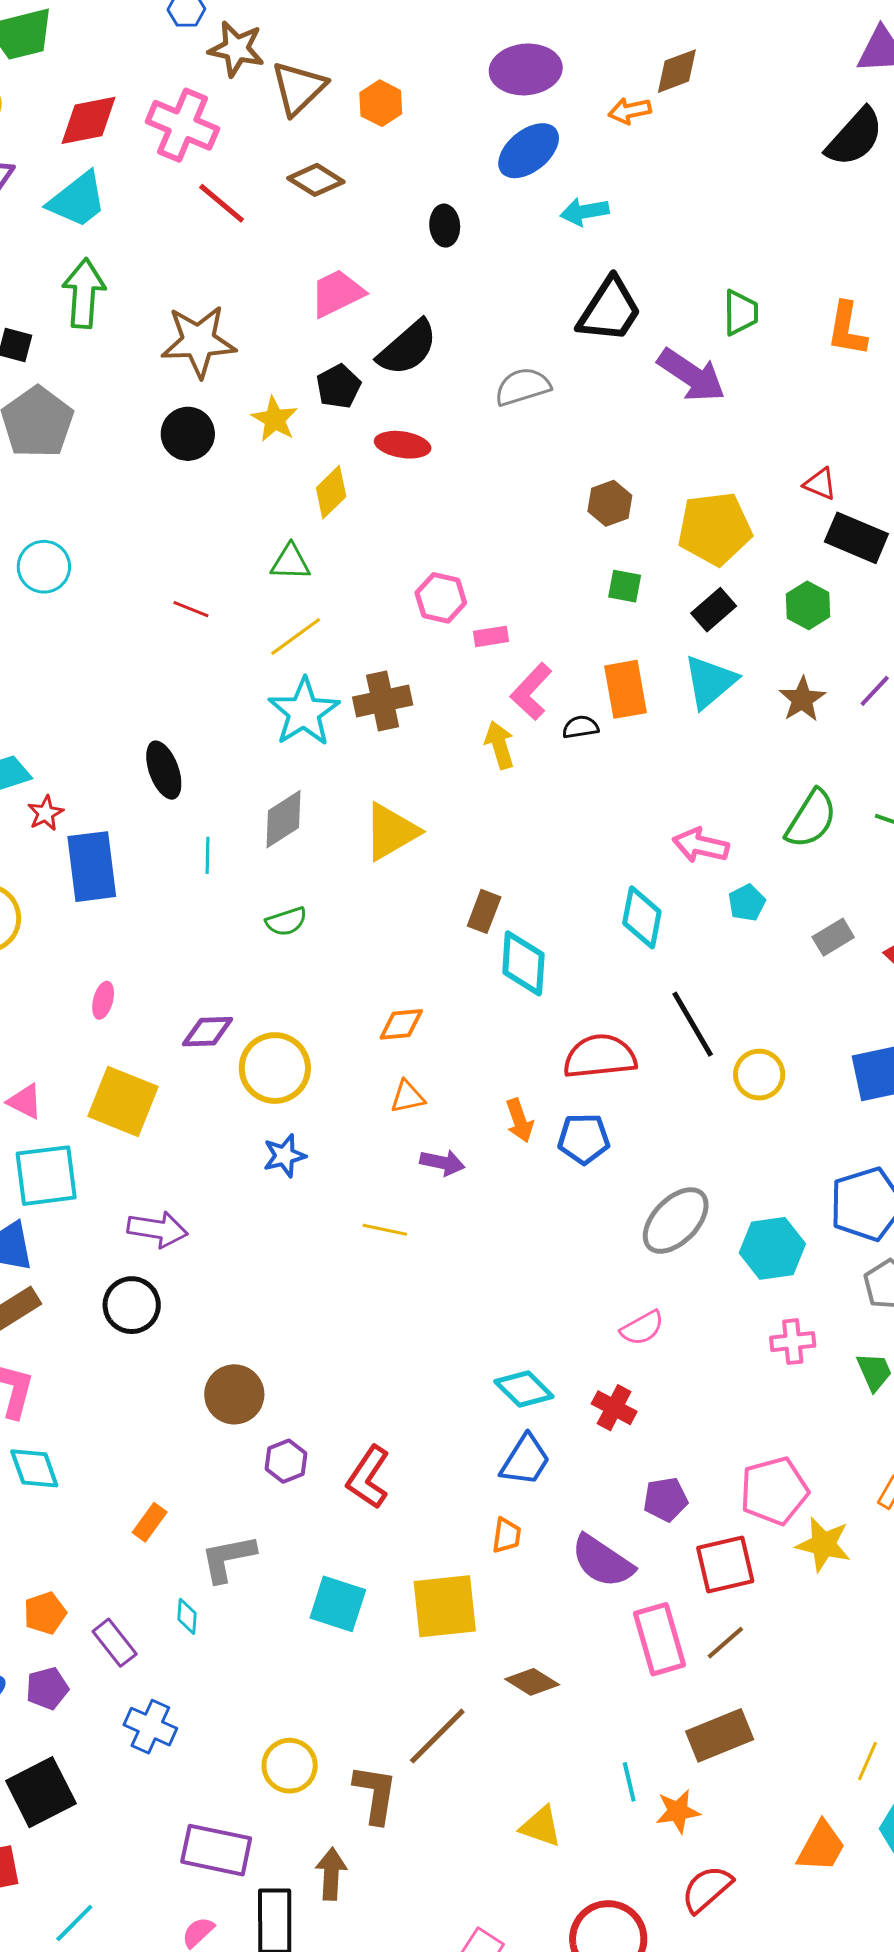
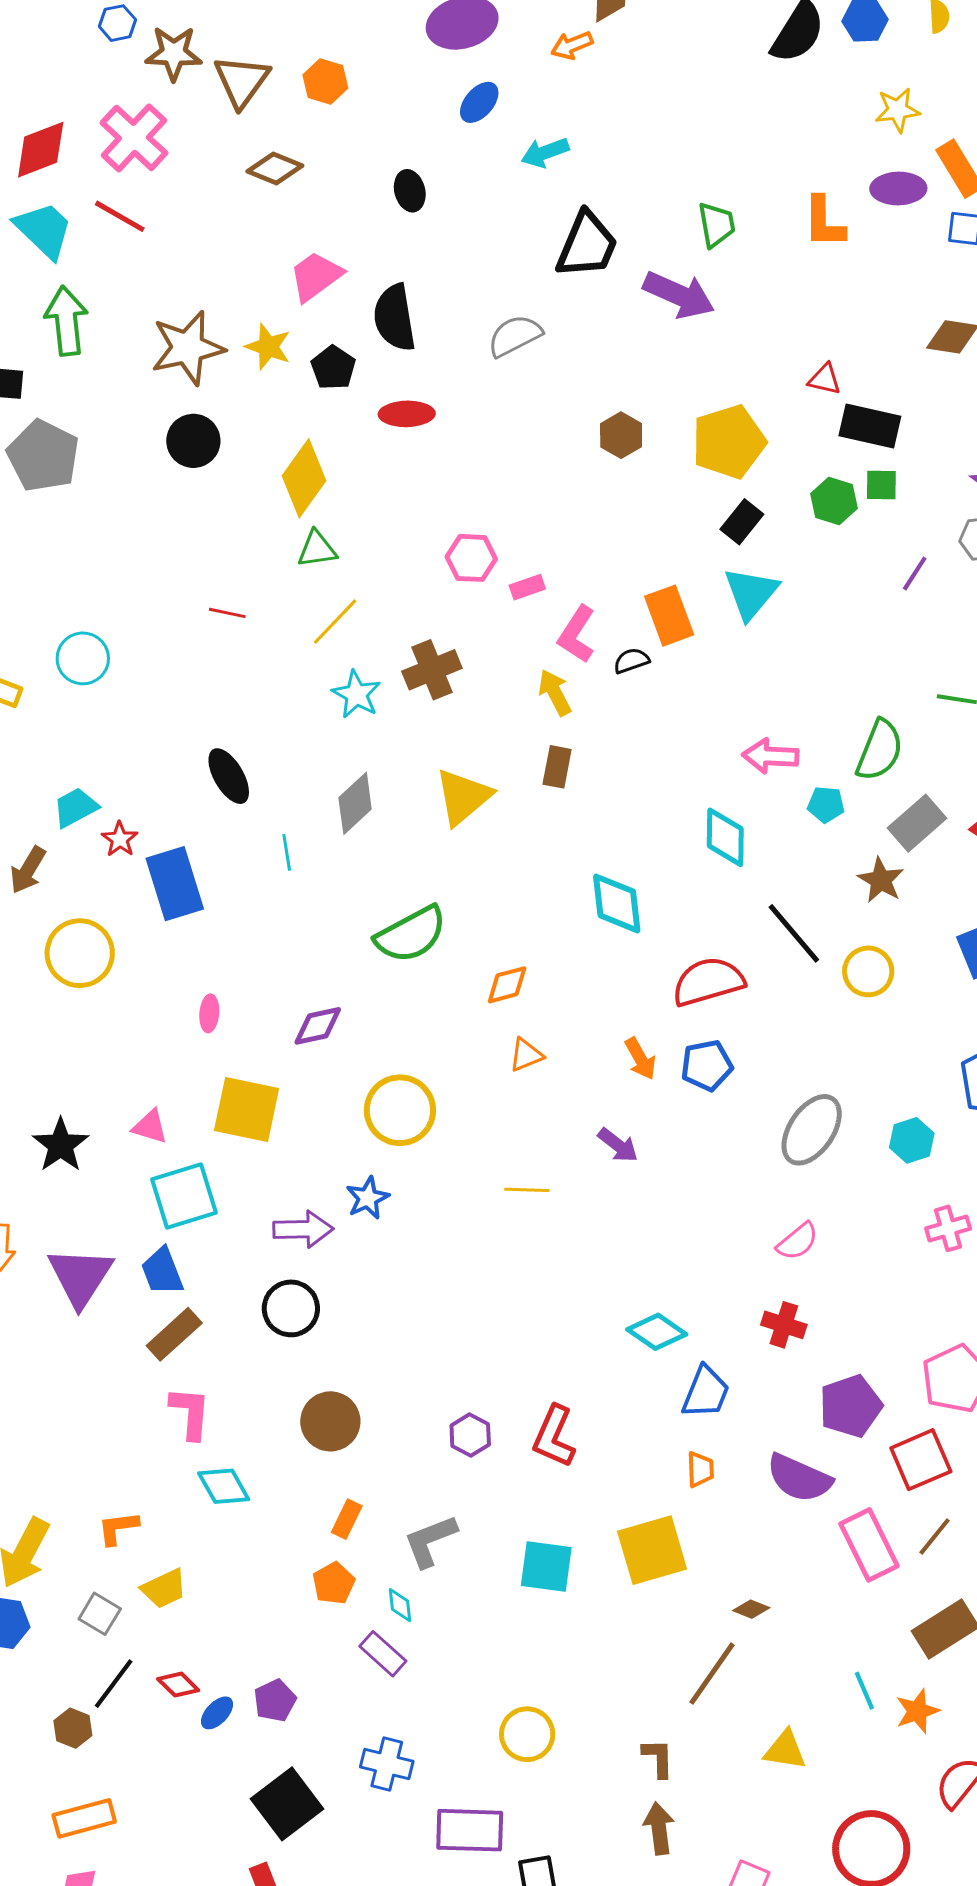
pink cross: (182, 125) -> (134, 138), turned 30
blue ellipse: (529, 151) -> (479, 102), size x0.7
cyan trapezoid: (78, 200) -> (44, 230), turned -88
red line: (222, 203) -> (120, 216), moved
black semicircle: (407, 348) -> (395, 318), turned 132
yellow star: (275, 419) -> (268, 347), moved
yellow diamond: (331, 492) -> (304, 478), moved, size x1.4
cyan circle: (44, 567) -> (83, 658), moved
green square: (625, 586) -> (881, 485), moved
brown star: (802, 699) -> (881, 880), moved
cyan star: (304, 712) -> (356, 694), size x0.7
green semicircle: (811, 819) -> (880, 750), moved
cyan pentagon: (747, 903) -> (826, 804), turned -30
brown rectangle: (484, 911) -> (557, 767), moved
green semicircle: (286, 921) -> (411, 934), moved, size x1.8
gray rectangle: (833, 937) -> (917, 823), size x1.4
yellow circle: (275, 1068) -> (400, 1110), moved
blue star: (284, 1156) -> (368, 1198), moved
purple arrow: (442, 1163) -> (618, 1145), moved, turned 36
cyan hexagon: (772, 1248) -> (912, 1140), size x0.7
cyan diamond: (524, 1389) -> (657, 1332), moved
brown circle: (234, 1394) -> (330, 1421), moved
purple pentagon: (666, 1499) -> (851, 1406), size x1.4
orange pentagon: (45, 1613) -> (334, 1583), moved
purple rectangle: (115, 1643) -> (383, 1654), moved
brown diamond: (532, 1682) -> (751, 1609), size x0.7
blue cross: (150, 1727) -> (387, 1764), moved
brown line: (437, 1736) -> (712, 1674), moved
brown L-shape: (375, 1794) -> (658, 1758), moved, size x0.7
brown arrow: (331, 1874) -> (659, 1828), moved

